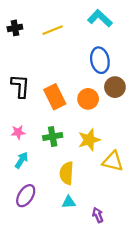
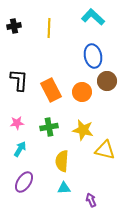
yellow line: (53, 30) -> (49, 28), turned -66
yellow star: (89, 140) -> (83, 130), turned 30

